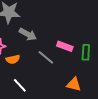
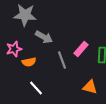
pink rectangle: (65, 46) -> (81, 49), turned -70
gray line: (46, 57) -> (62, 60), turned 30

